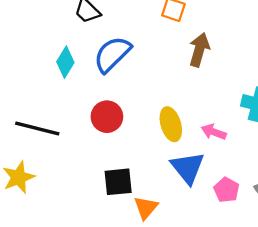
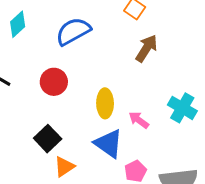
cyan diamond: (65, 62) -> (18, 24), moved
blue triangle: (188, 168) -> (109, 143), turned -32
black square: (118, 182) -> (48, 139), turned 36

